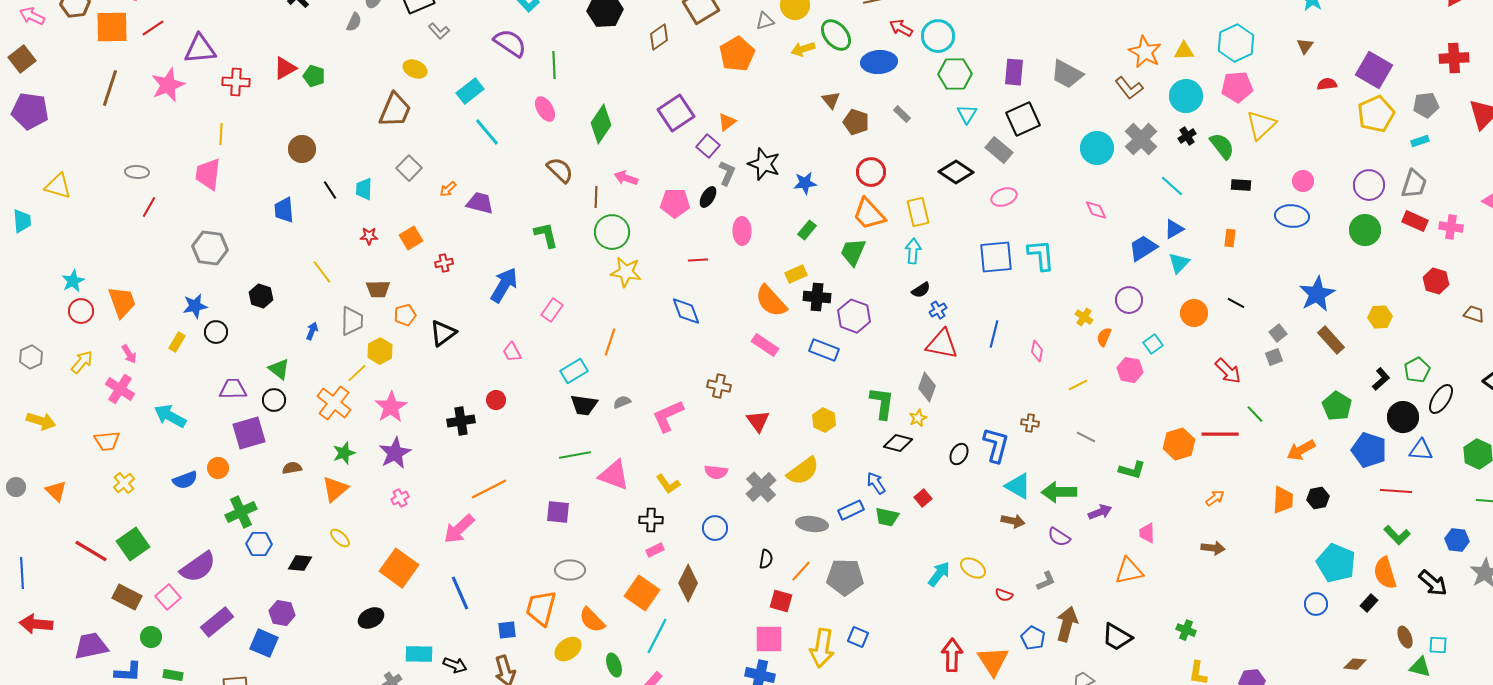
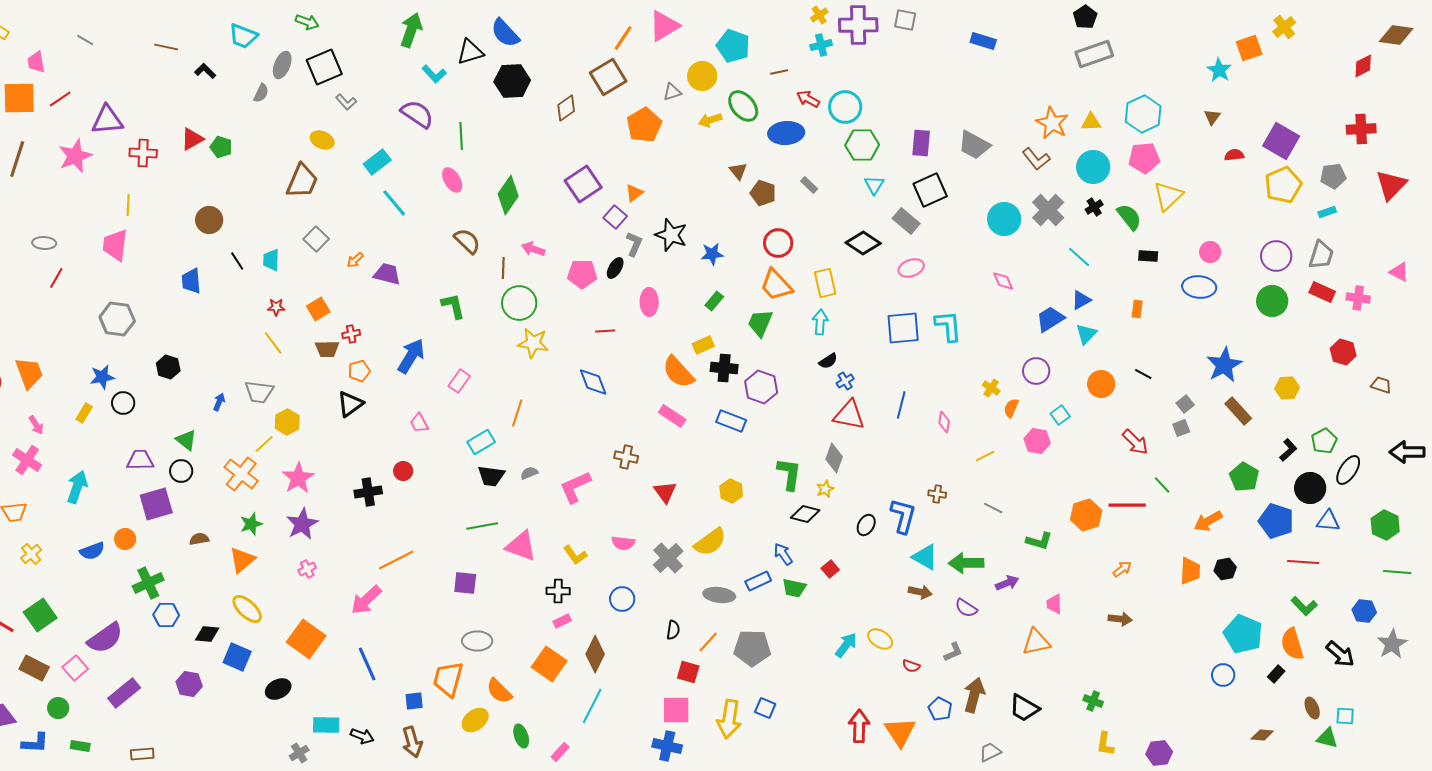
yellow line: (322, 272) -> (273, 343), moved
brown trapezoid: (378, 289) -> (327, 349), moved
orange pentagon: (405, 315) -> (359, 371), moved
gray trapezoid: (352, 321) -> (259, 392), turned 96
cyan arrow: (170, 416) -> (77, 487), turned 80
yellow ellipse: (340, 538) -> (247, 609), size x1.5
cyan line: (657, 636) -> (592, 706), moved
blue square: (264, 643) -> (237, 657), moved

